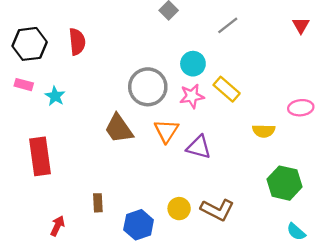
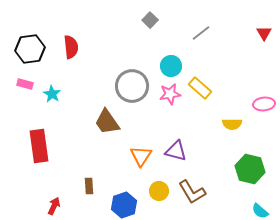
orange triangle: (166, 131) -> (141, 156), moved
purple triangle: (199, 147) -> (176, 151), moved
brown L-shape: (217, 210) -> (192, 192), turned 32

